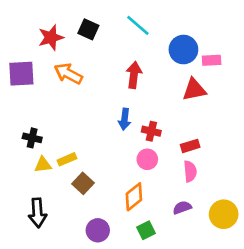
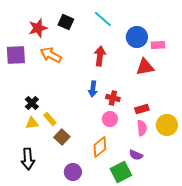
black cross: (32, 138) -> (32, 103), moved, turned 32
yellow rectangle: (67, 159) -> (50, 119), turned 72
purple semicircle: (182, 208) -> (136, 155), turned -136
yellow circle: (224, 214) -> (167, 125), moved
green square: (146, 230) -> (121, 172), moved, size x1.5

